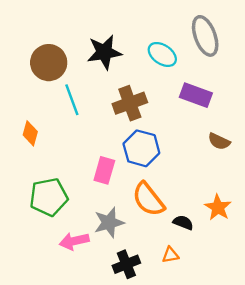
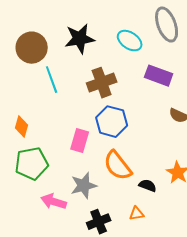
orange diamond: (30, 133) -> (22, 127), moved
pink arrow: (74, 241) -> (54, 202), turned 30

